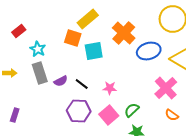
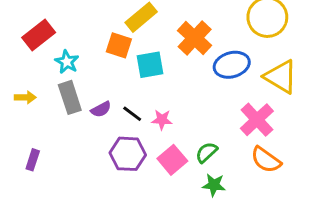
red rectangle: (19, 31) -> (39, 35), size x1.5
pink star: (110, 88) -> (162, 120), moved
orange semicircle: (172, 115) -> (266, 160), size x1.5

